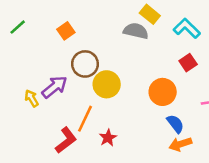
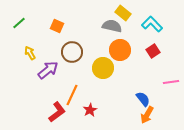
orange square: (66, 31) -> (57, 26), turned -32
yellow circle: (107, 84) -> (103, 68), moved
orange circle: (163, 92) -> (120, 50), moved
yellow arrow: (32, 98) -> (30, 53), moved
orange arrow: (180, 144) -> (147, 115), turned -42

